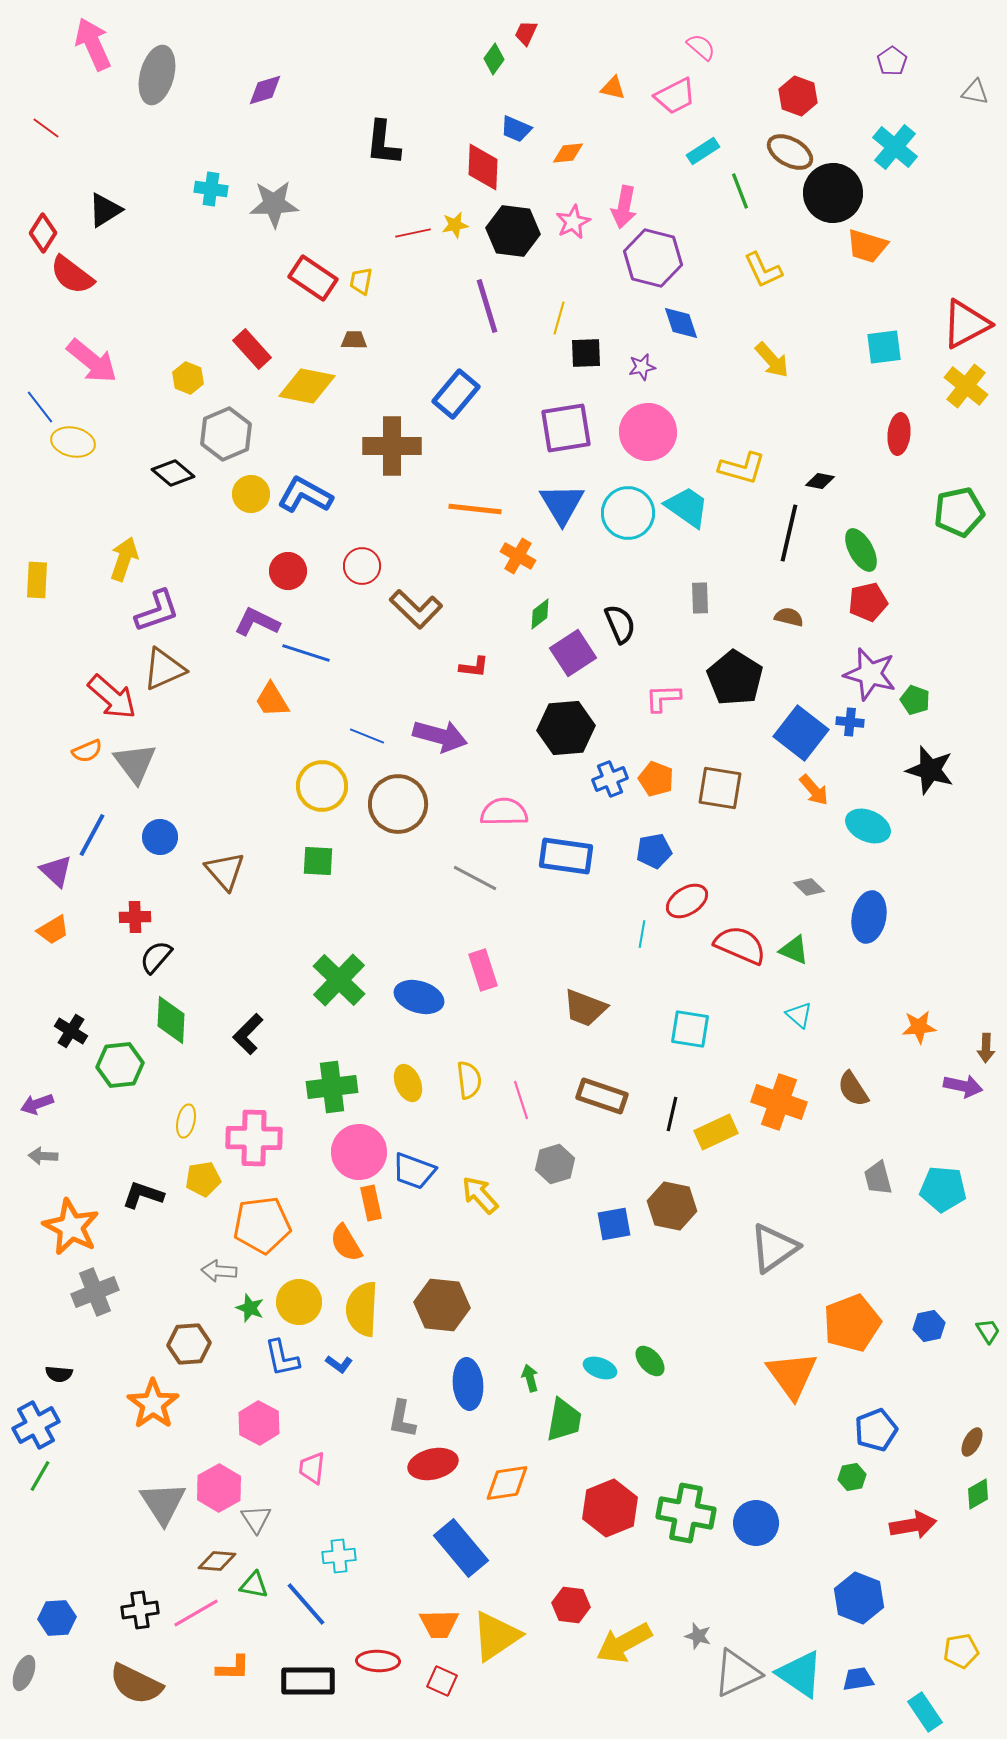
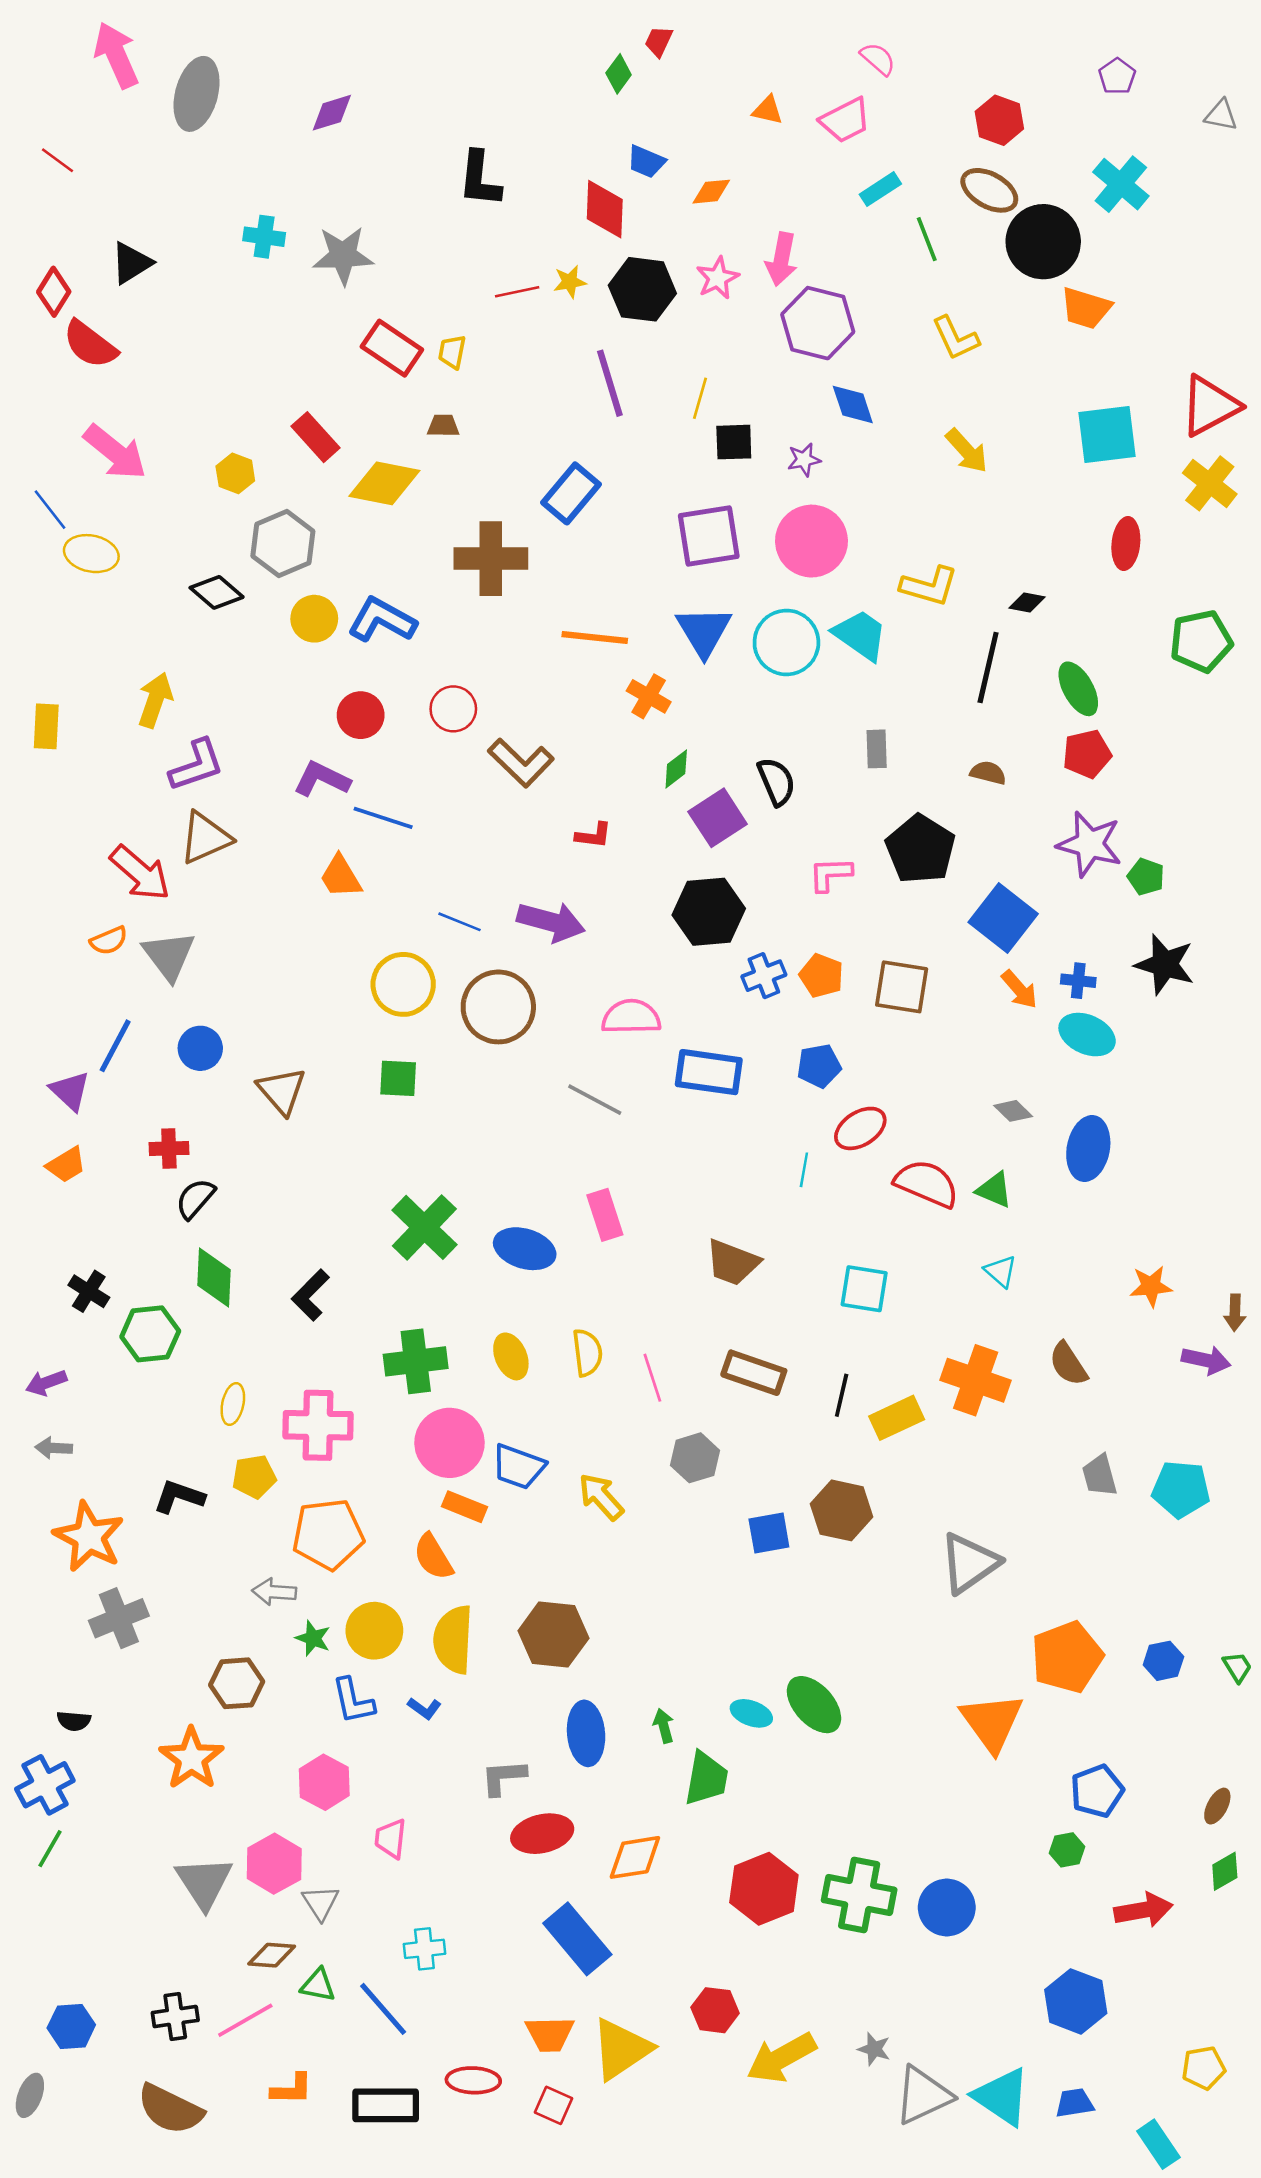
cyan square: (884, 347) -> (1107, 435), size x1.4
blue cross: (850, 722) -> (1078, 981), moved
orange rectangle: (371, 1203) -> (465, 1507), turned -56
green ellipse: (650, 1361) -> (814, 1705), size x1.5
gray L-shape: (402, 1419) -> (503, 1777), turned 75

